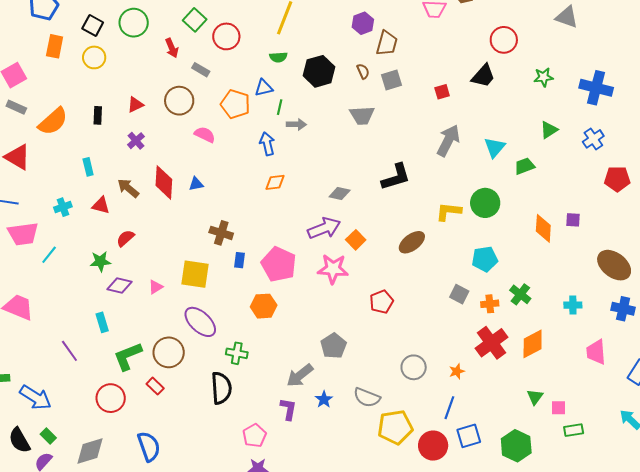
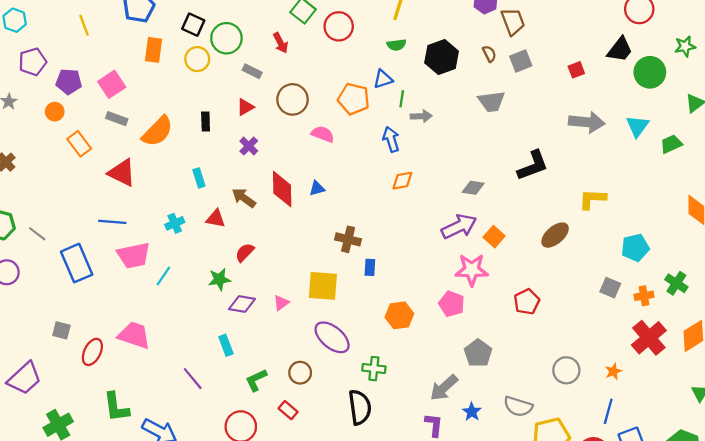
green circle: (134, 23) -> (226, 38), moved
brown trapezoid: (387, 43) -> (513, 21), turned -32
gray rectangle: (201, 70) -> (252, 71), moved
gray arrow: (448, 141) -> (587, 122), turned 72
green circle: (485, 203) -> (650, 72), moved
pink pentagon: (279, 264) -> (452, 304), moved, size x0.7
brown circle: (169, 352) -> (300, 373), size x0.7
green L-shape: (128, 356) -> (256, 380), size x0.7

